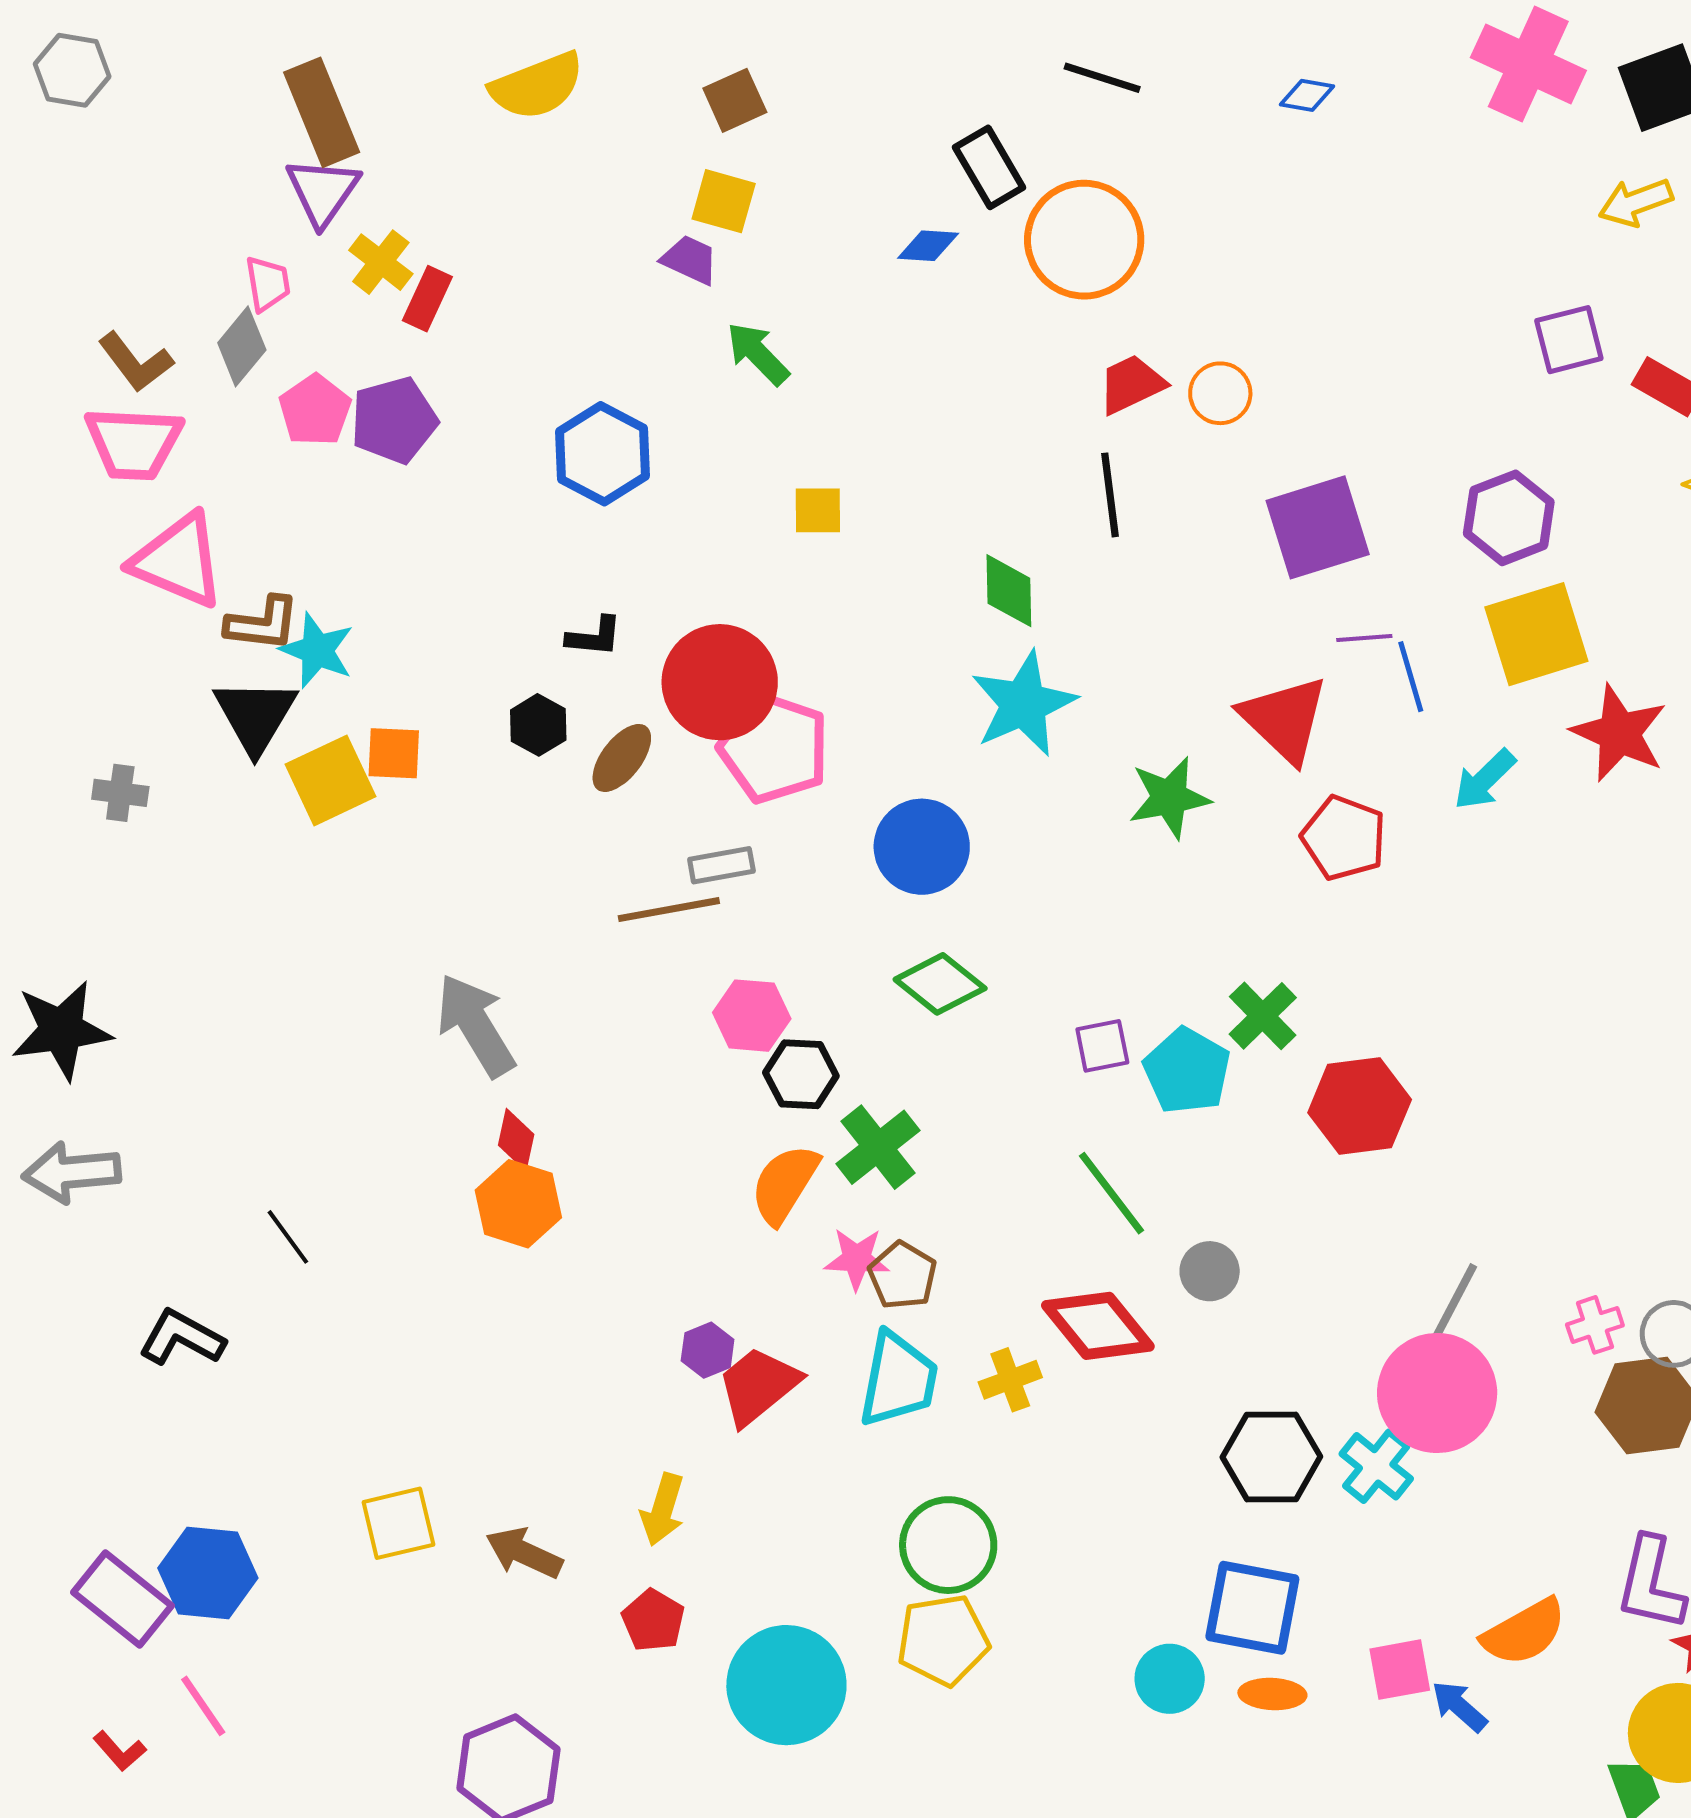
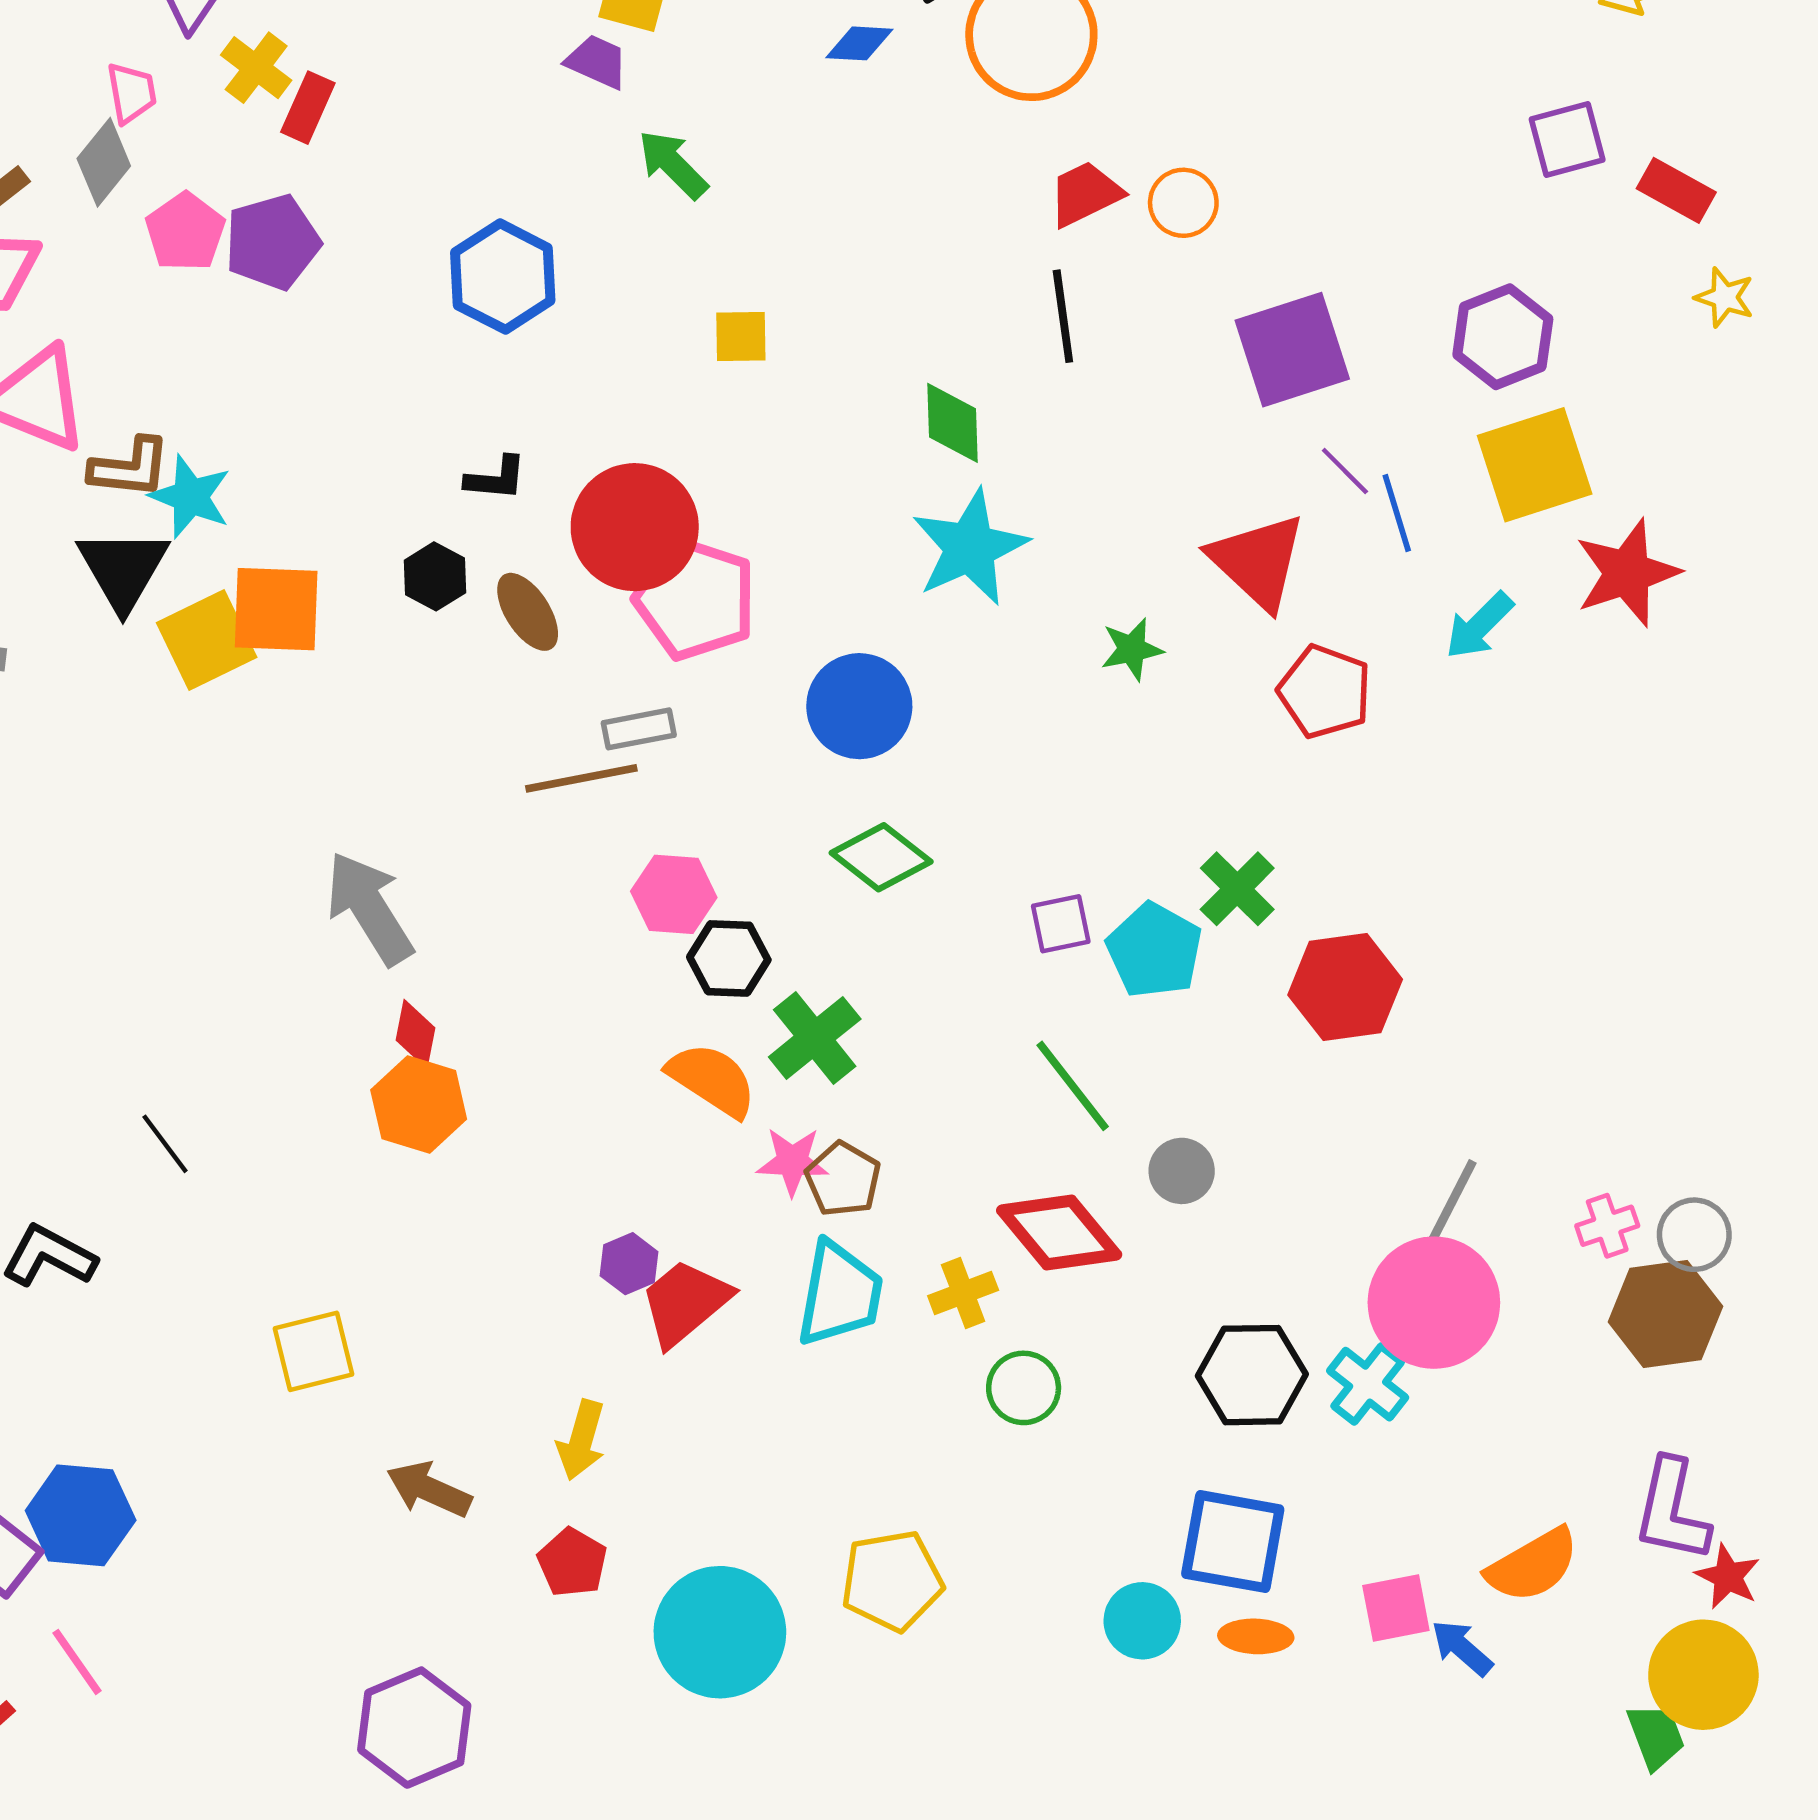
purple line: (1364, 638) -> (1345, 471), turned 50
red star: (1619, 733) -> (1627, 573), turned 30
orange square: (394, 753) -> (276, 609), size x1.5
brown ellipse: (622, 758) -> (528, 612), turned -70
green star: (1169, 798) -> (1132, 649), size x0.7
orange semicircle: (785, 1184) -> (712, 1080), turned 92
yellow square: (398, 1523) -> (313, 1351), moved
green circle: (948, 1545) -> (1024, 1388), moved, size x0.7

